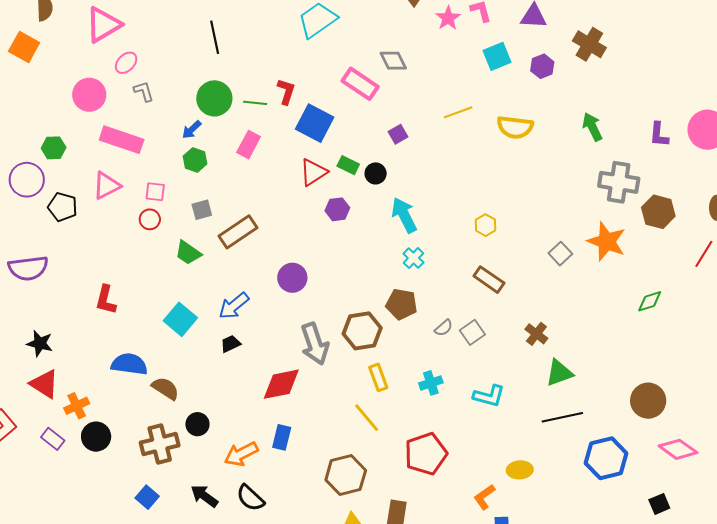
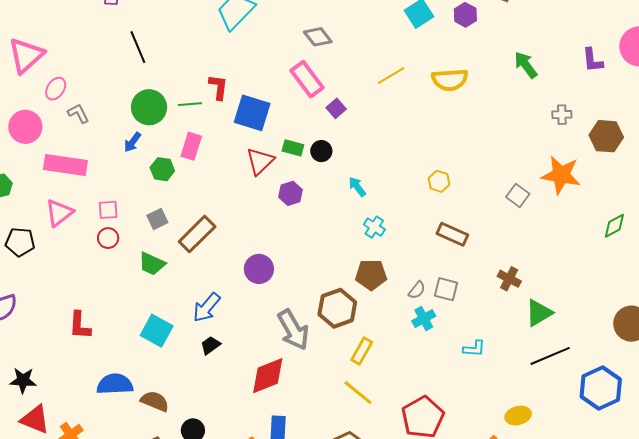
pink rectangle: (360, 84) -> (307, 79), moved, turned 30
green hexagon: (195, 160) -> (162, 169), moved
gray cross: (619, 182) -> (562, 115), size x0.5
cyan arrow: (404, 215) -> (357, 187), size x0.6
gray square: (472, 332) -> (446, 289), turned -30
yellow rectangle: (378, 377) -> (362, 351), turned 60
cyan cross: (431, 383) -> (424, 319), moved
cyan L-shape: (489, 396) -> (474, 349), size x0.7

